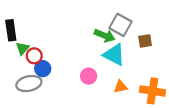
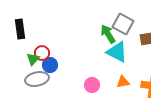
green arrow: (105, 36) -> (108, 34), turned -144
green triangle: (22, 48) -> (33, 59), moved
pink circle: (89, 76) -> (92, 85), moved

